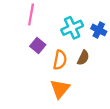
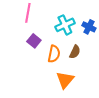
orange triangle: (60, 89) -> (65, 80), moved

